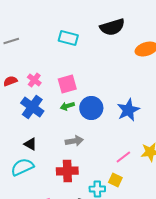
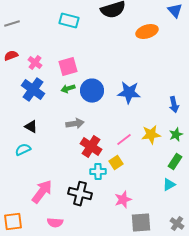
red semicircle: (10, 81) -> (11, 56), moved
blue star: (128, 110) -> (129, 93), turned 30
cyan semicircle: (22, 167) -> (23, 150), size x0.7
red cross: (67, 171) -> (91, 147), moved, turned 35
yellow square: (115, 180) -> (116, 163), turned 32

